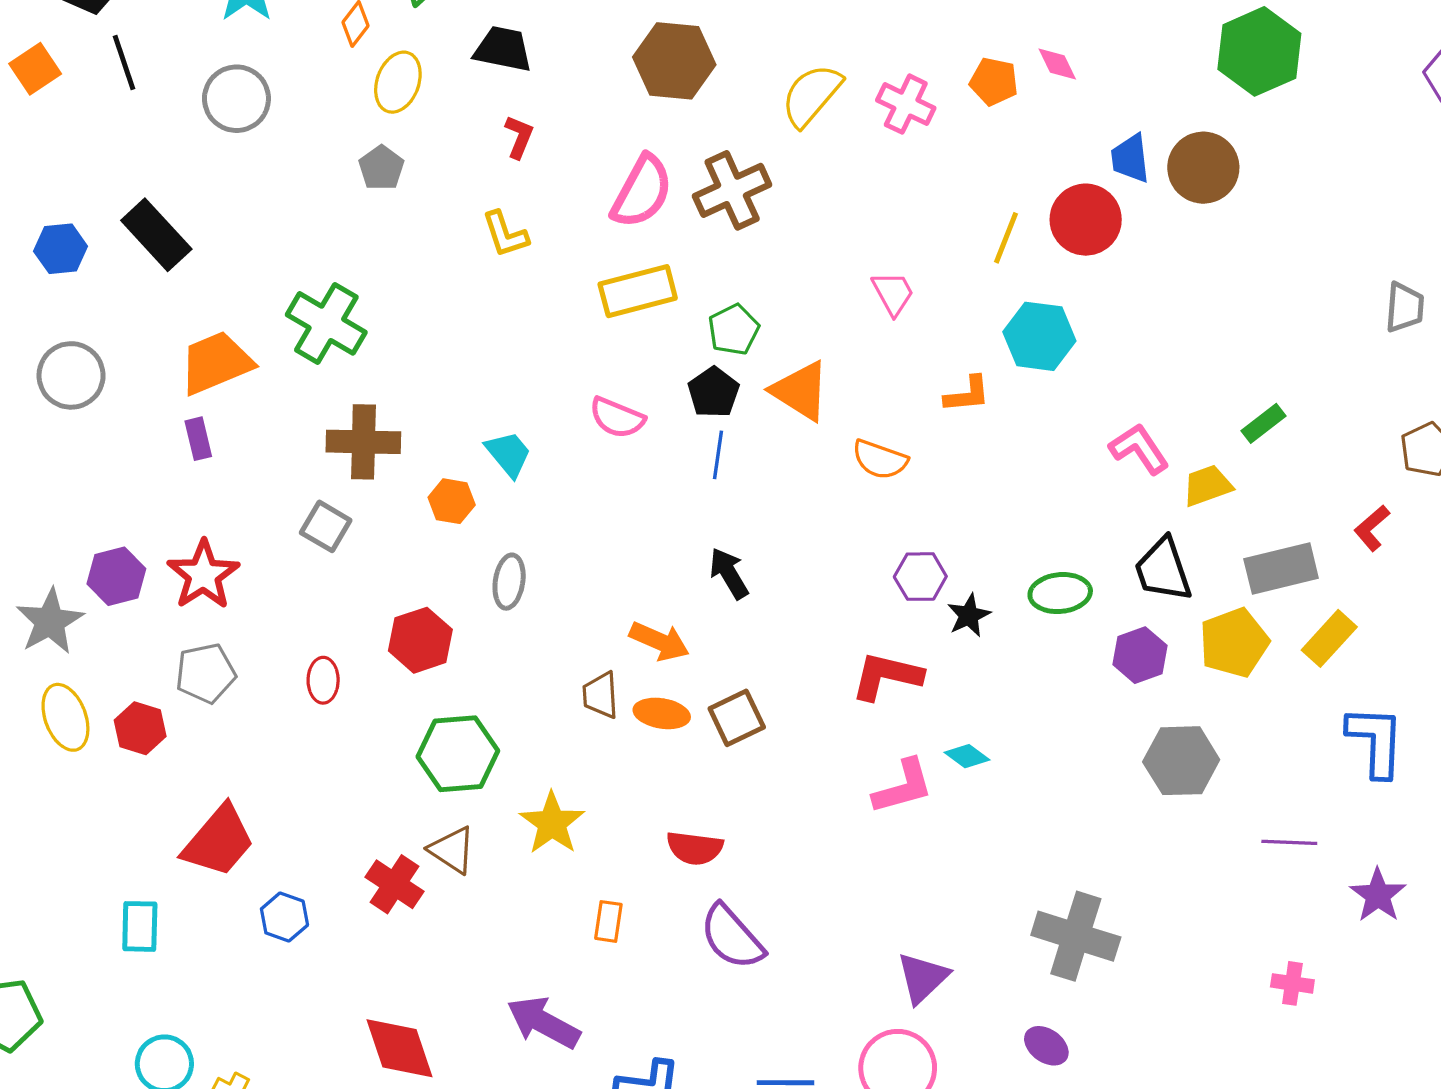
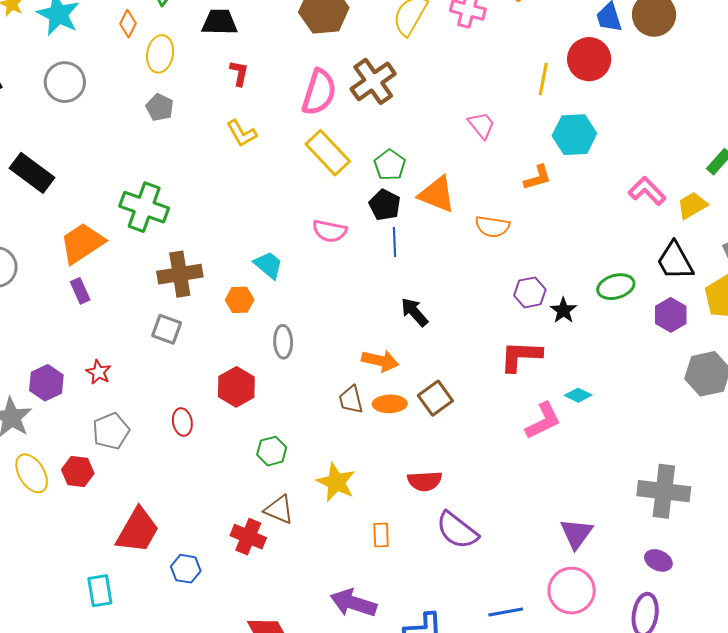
yellow rectangle: (638, 291) -> (328, 153), turned 72
red star: (203, 575) -> (98, 372), size x0.6
green hexagon: (458, 754) -> (272, 451), size x0.6

